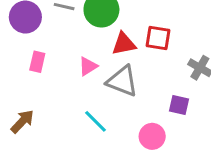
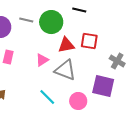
purple square: (179, 105) -> (103, 86), size x1.6
pink circle: (152, 136) -> (78, 101), moved

